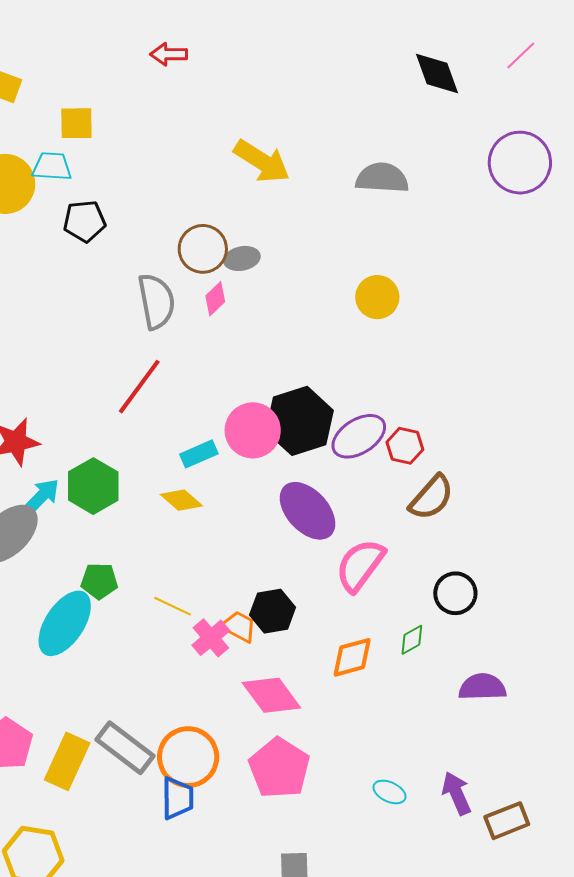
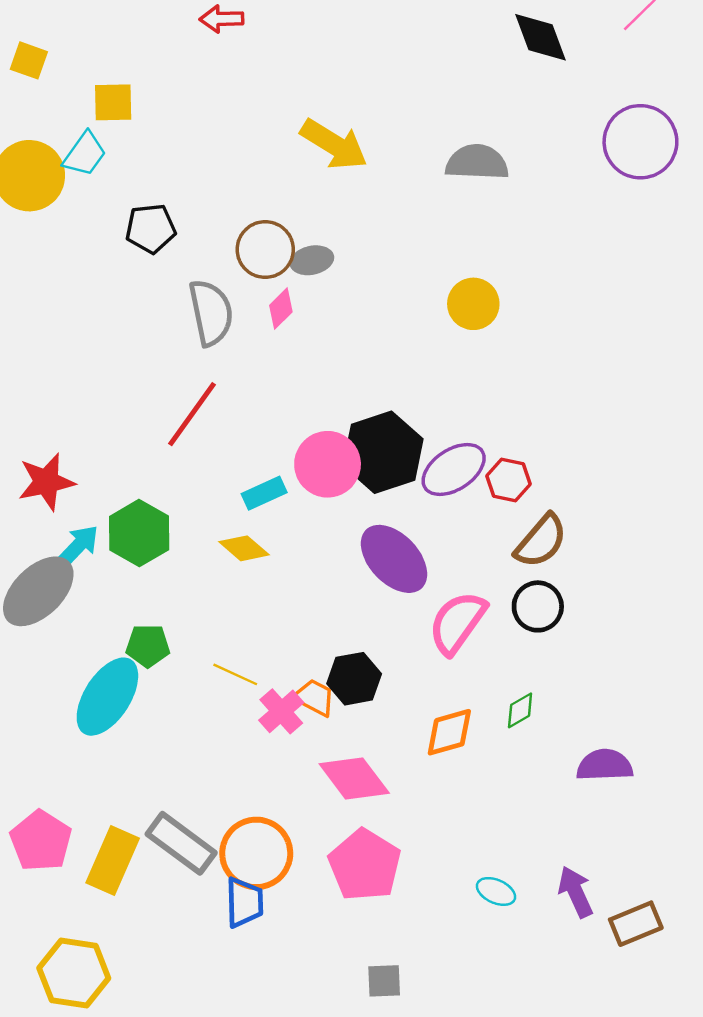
cyan trapezoid: (52, 166) -> (85, 154), turned 123
black pentagon: (84, 221) -> (151, 229), moved
black circle: (455, 593) -> (538, 606), moved

